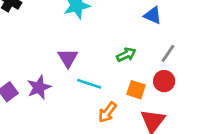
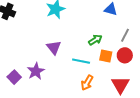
cyan line: (89, 84) -> (81, 61), moved
orange square: (136, 90) -> (106, 56), moved

